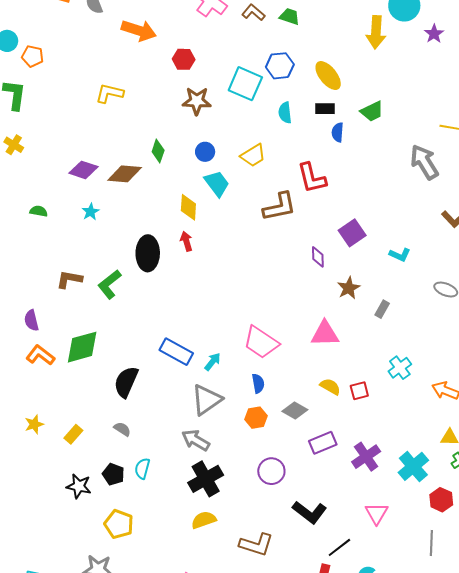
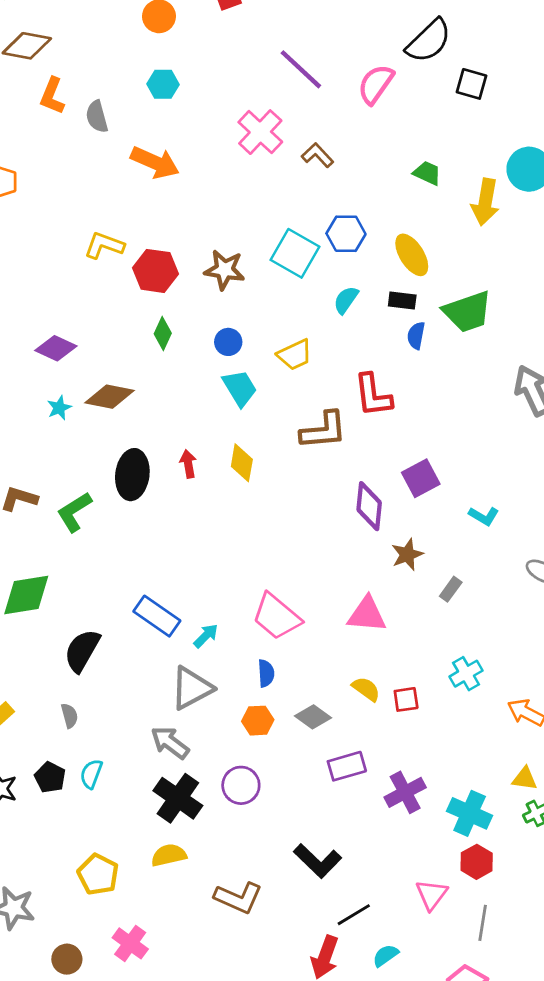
green trapezoid: (290, 17) -> (427, 173), moved
red hexagon: (184, 59) -> (155, 271), moved, size x1.4
green trapezoid: (372, 111) -> (467, 312), size x1.5
cyan semicircle: (285, 113) -> (346, 300), turned 35
brown diamond: (125, 174) -> (109, 397), moved
yellow diamond: (188, 207) -> (242, 463), moved
purple diamond: (318, 257) -> (369, 506), size x1.6
gray semicircle: (122, 429) -> (69, 716), turned 36
cyan cross: (413, 466) -> (470, 813), turned -32
purple circle: (271, 471) -> (241, 785), moved
black cross: (206, 479) -> (178, 798), turned -32
red hexagon: (441, 500) -> (477, 862), moved
pink triangle: (377, 513) -> (432, 895), moved
yellow pentagon: (119, 524) -> (98, 874), moved

